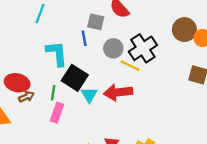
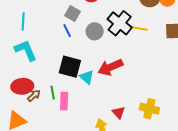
gray square: (96, 22) -> (73, 14), turned 35
cyan L-shape: (57, 53) -> (26, 50), moved
yellow line: (130, 66) -> (139, 28), moved
green line: (53, 93) -> (53, 93), moved

